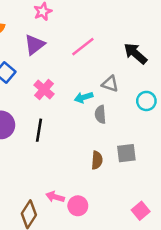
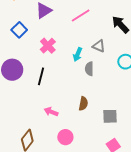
cyan arrow: (84, 97) -> (78, 54), turned -56
gray square: (126, 153) -> (110, 116), moved
pink arrow: (55, 197) -> (51, 112), moved

